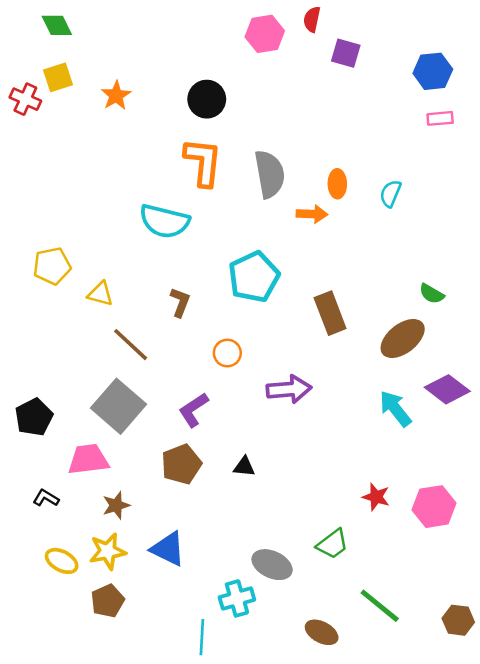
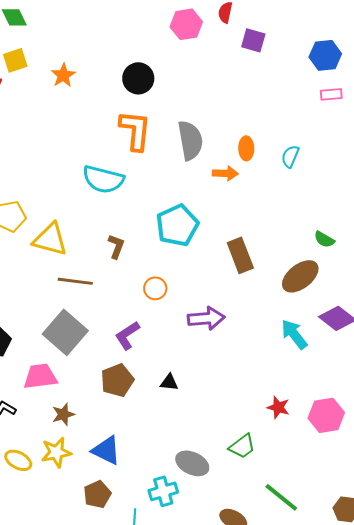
yellow triangle: (100, 294) -> (50, 239), size x1.6
brown line: (131, 345) -> (75, 281), turned -36
brown pentagon: (108, 601) -> (97, 494), moved

